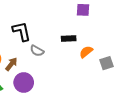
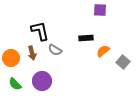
gray square: (107, 63) -> (123, 62), turned -32
brown arrow: (11, 64) -> (32, 53), moved, turned 128

